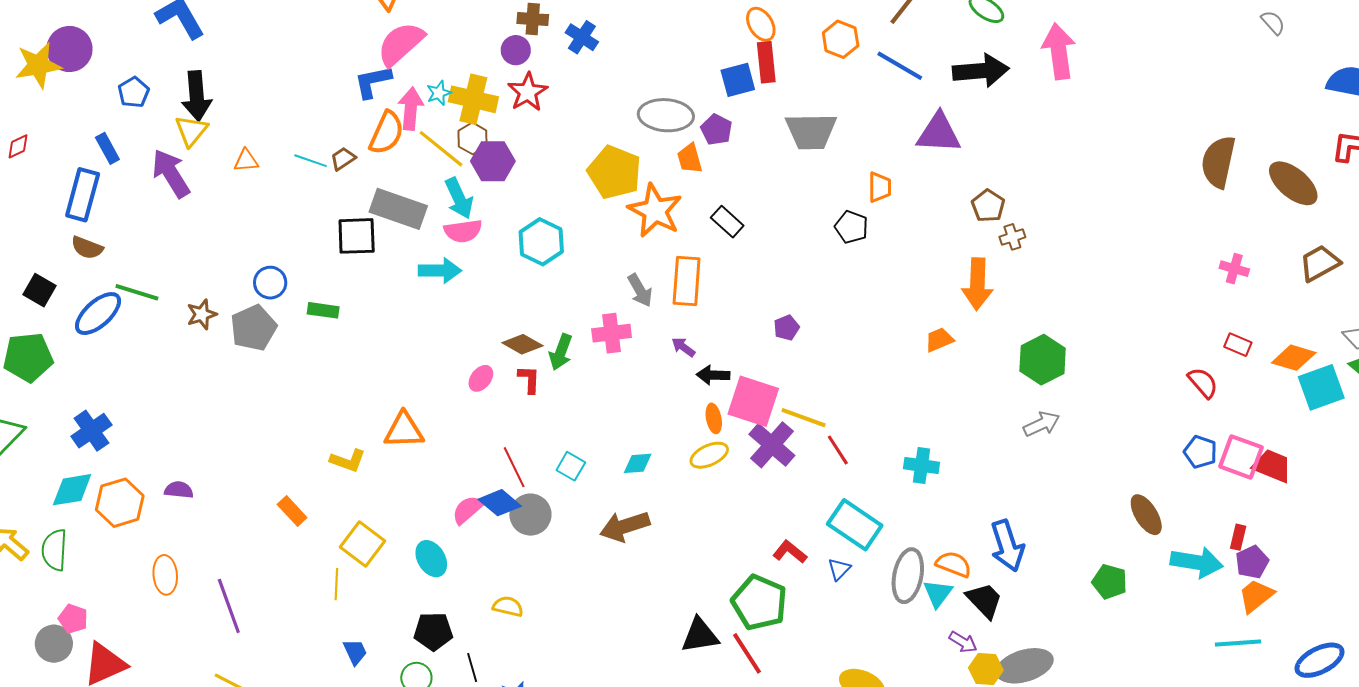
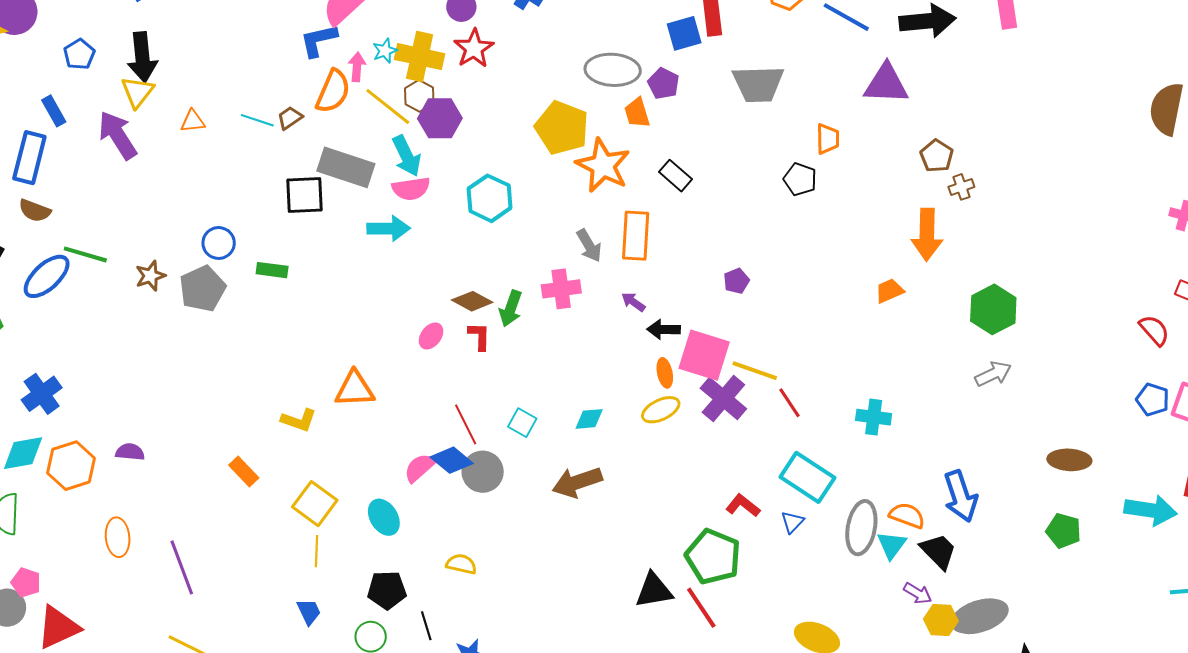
pink arrow: (411, 109) -> (357, 67), size x0.7
brown ellipse: (1146, 515) -> (1069, 460), moved, turned -54
yellow line: (336, 584) -> (317, 551), moved

